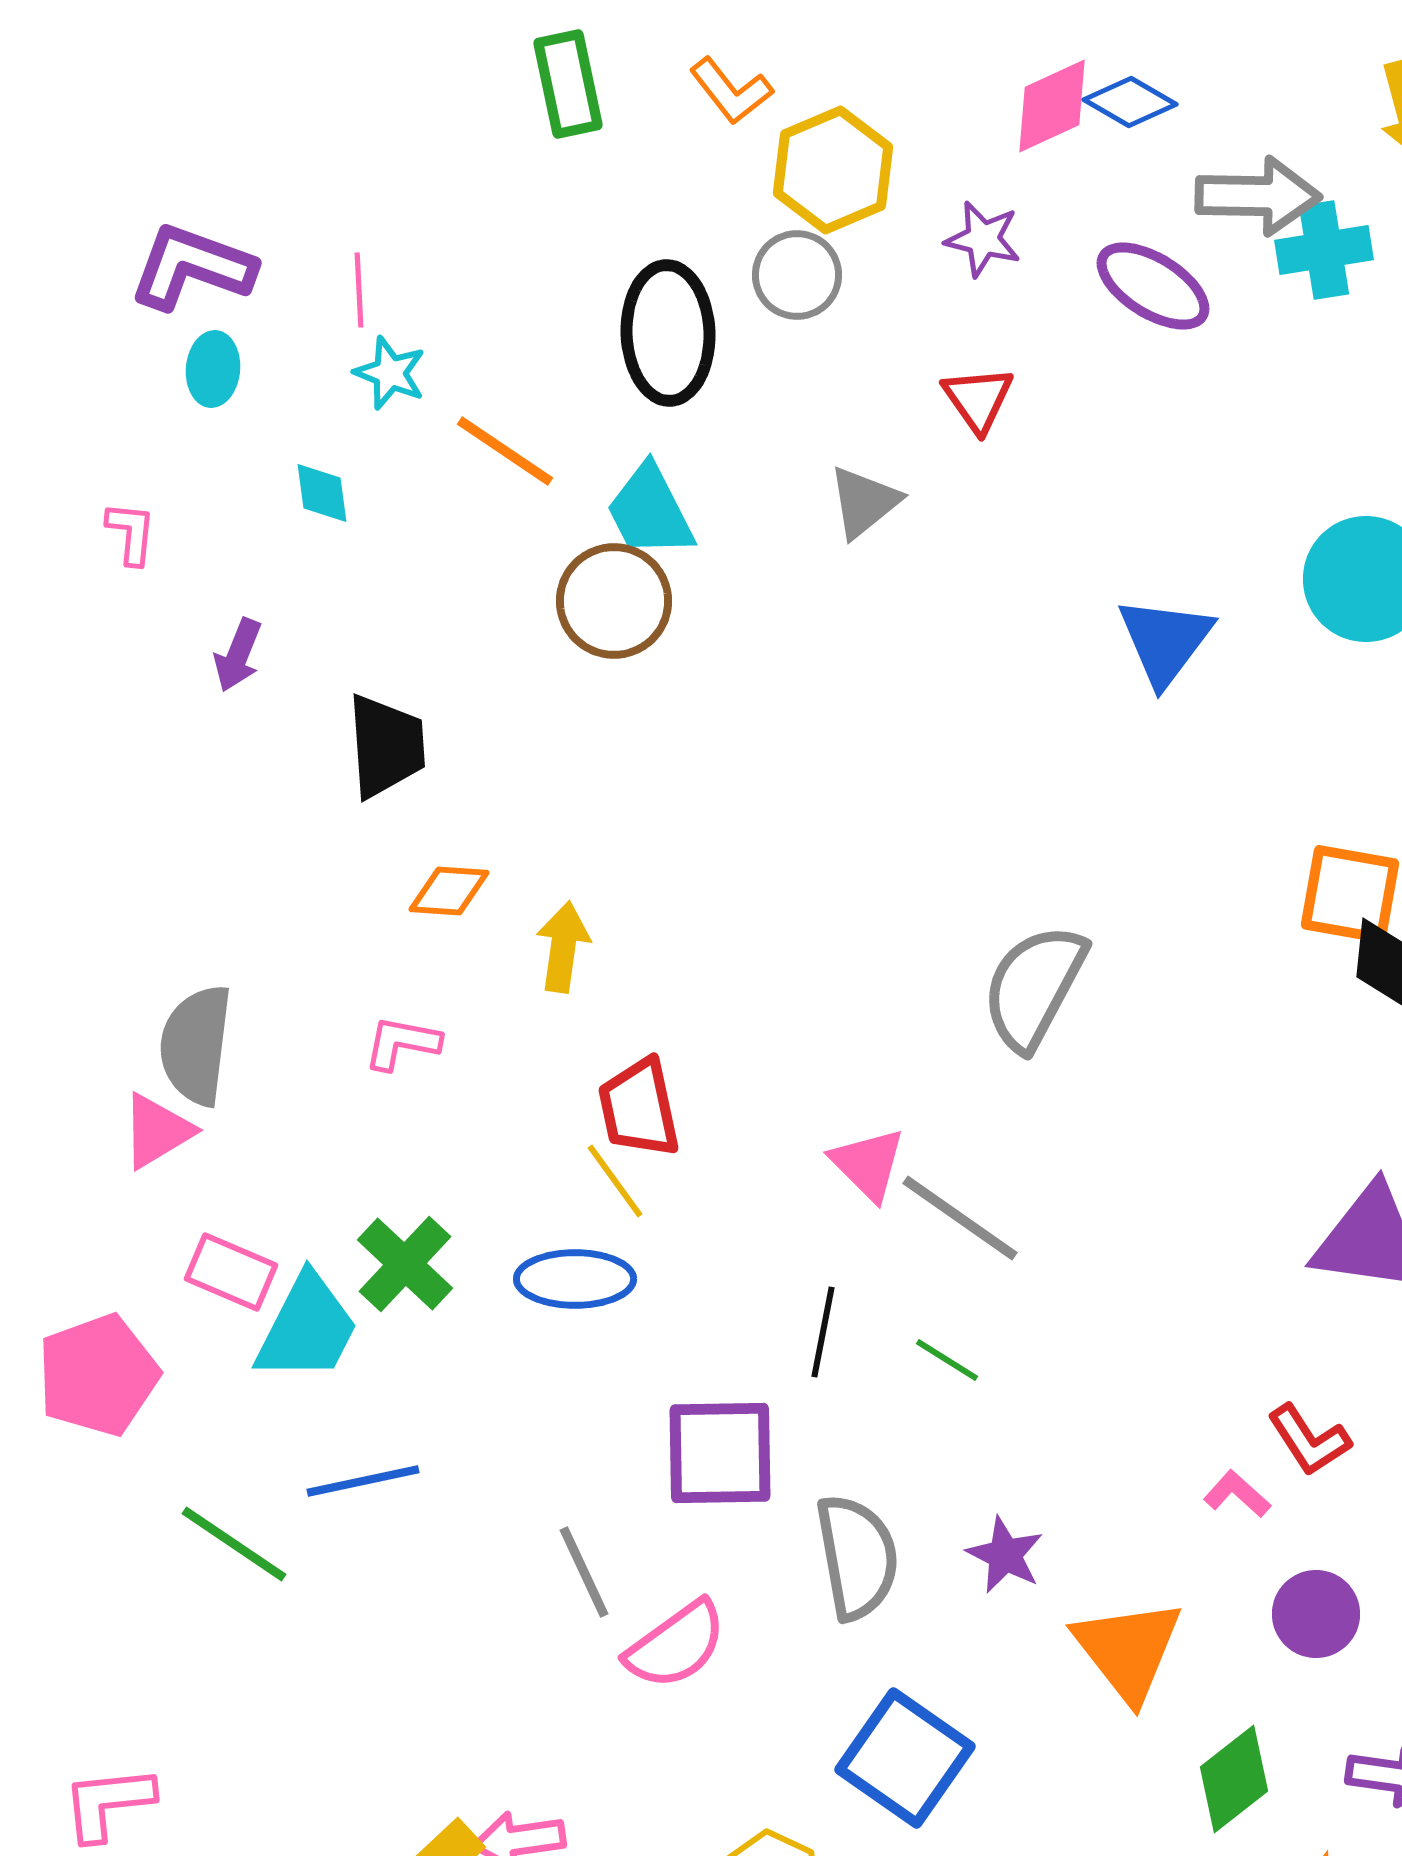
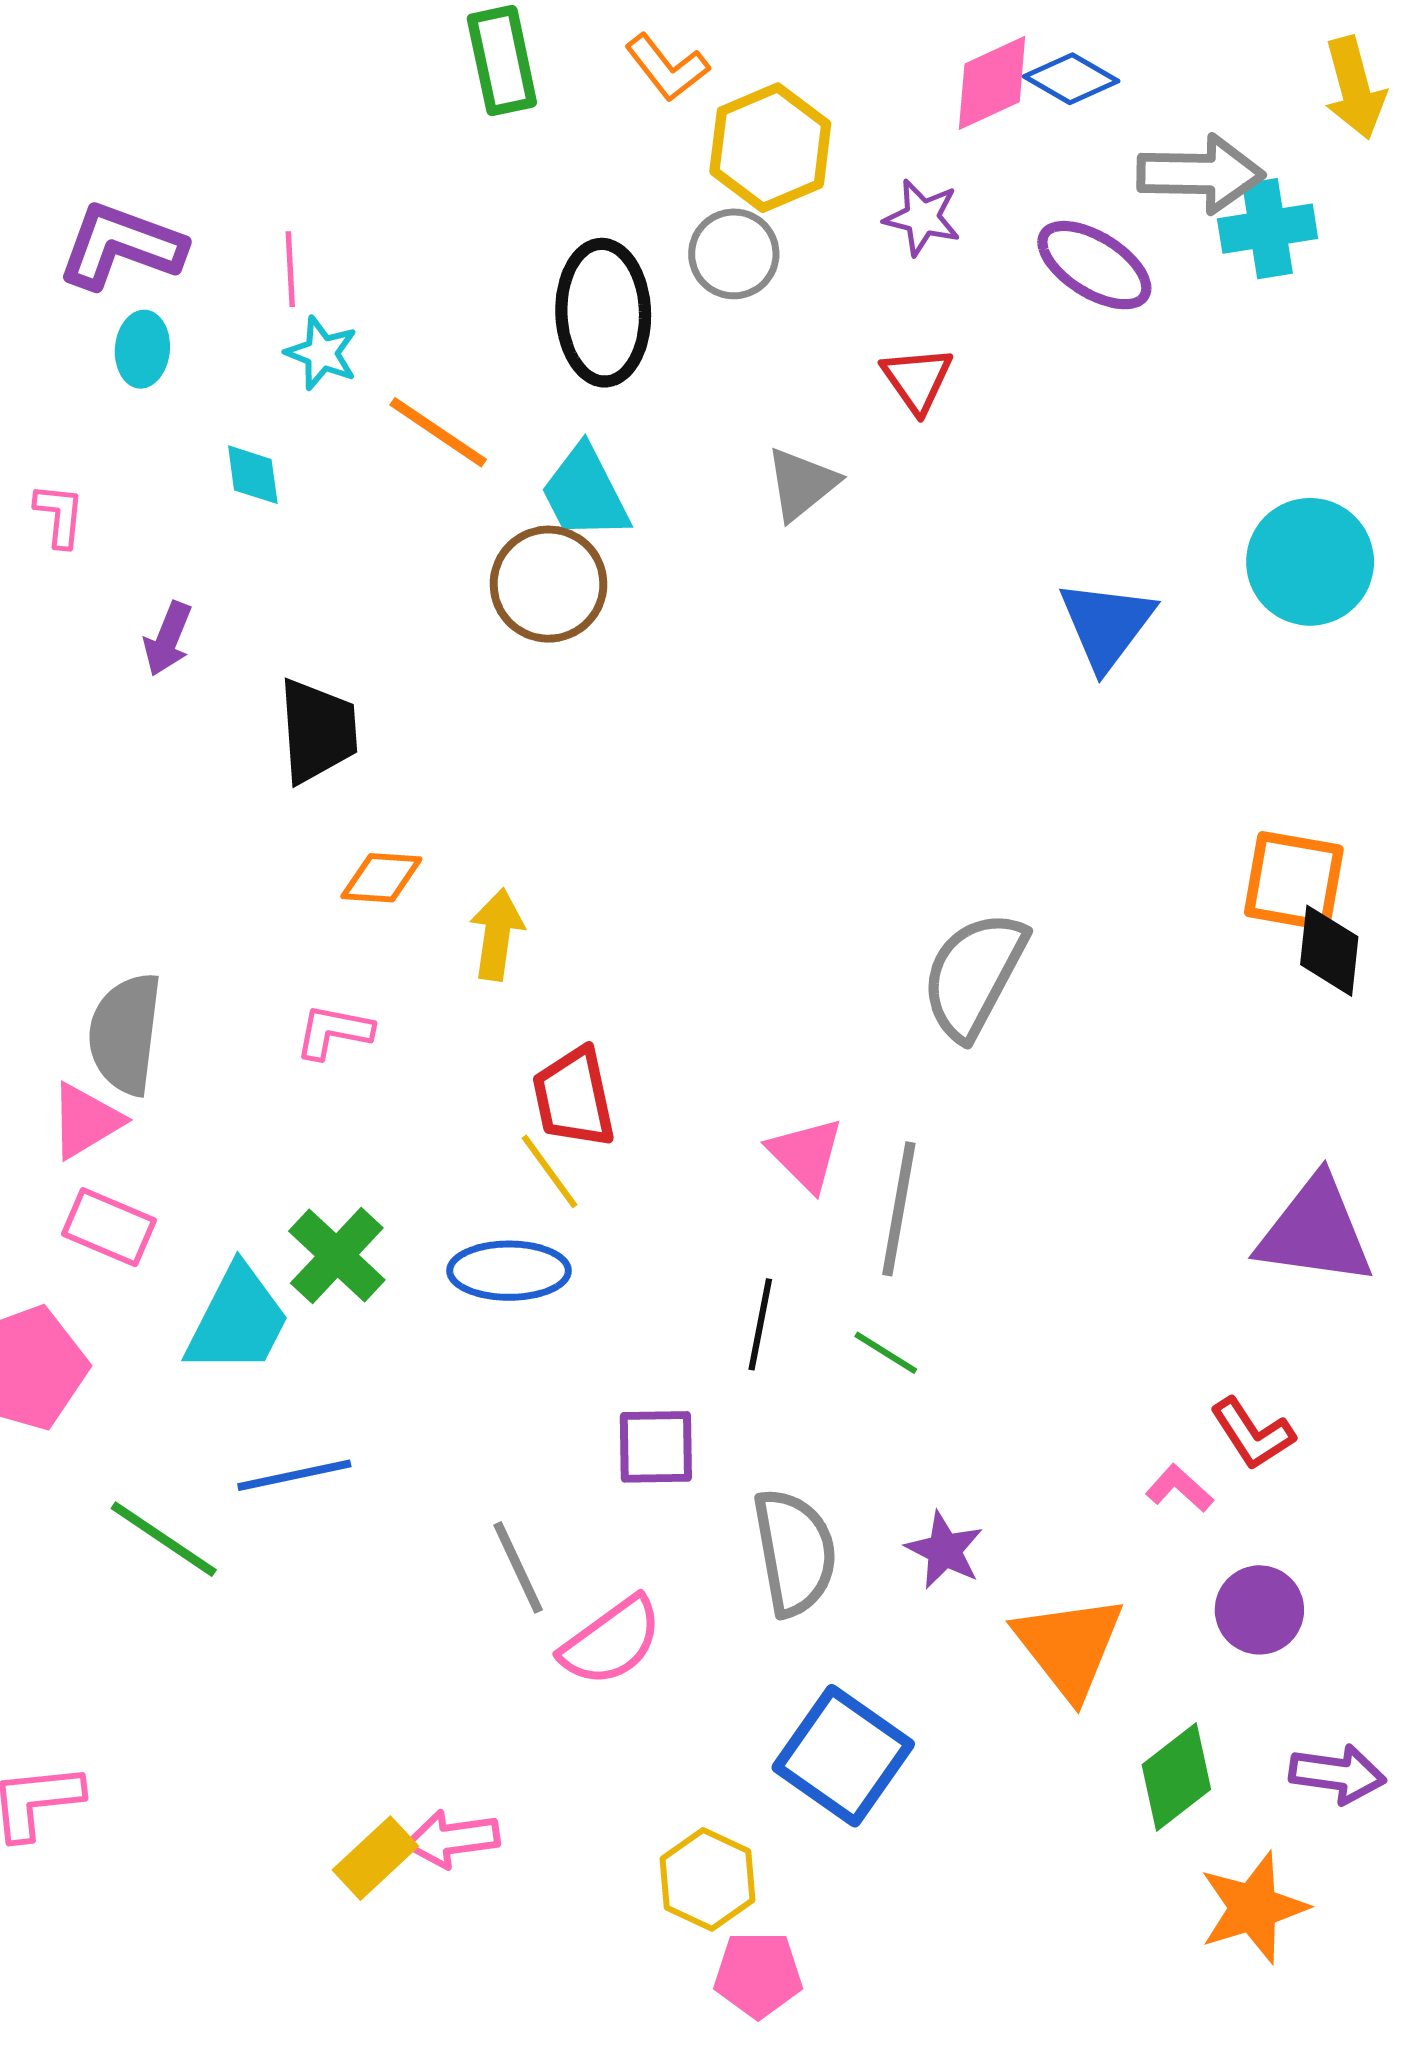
gray line: (960, 1218) -> (899, 1209), turned 65
pink rectangle: (231, 1272) -> (109, 1227), moved
purple square: (720, 1453) -> (656, 1447), size x0.7

